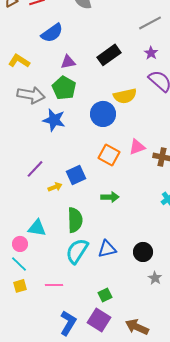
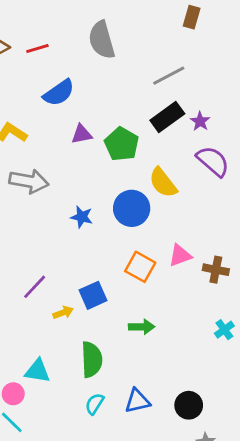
gray line: (150, 23) -> (169, 76), moved
black rectangle: (109, 55) -> (167, 117), moved
green pentagon: (64, 88) -> (122, 144), moved
yellow semicircle: (125, 96) -> (163, 183), turned 65
blue star: (54, 120) -> (82, 217), moved, size x0.7
cyan semicircle: (77, 251) -> (95, 404), size x0.6

